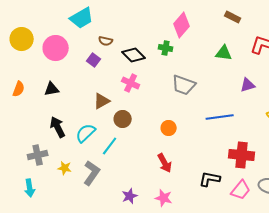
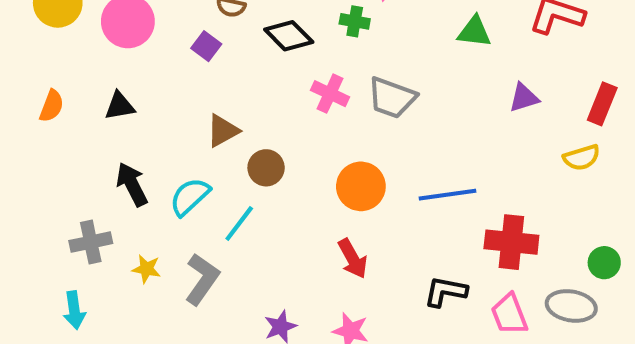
pink cross: (131, 83) -> (330, 94), moved
blue line: (220, 117) -> (448, 195), moved
orange circle: (169, 128) -> (361, 186), size x1.5
pink trapezoid: (241, 190) -> (509, 314), turned 120

